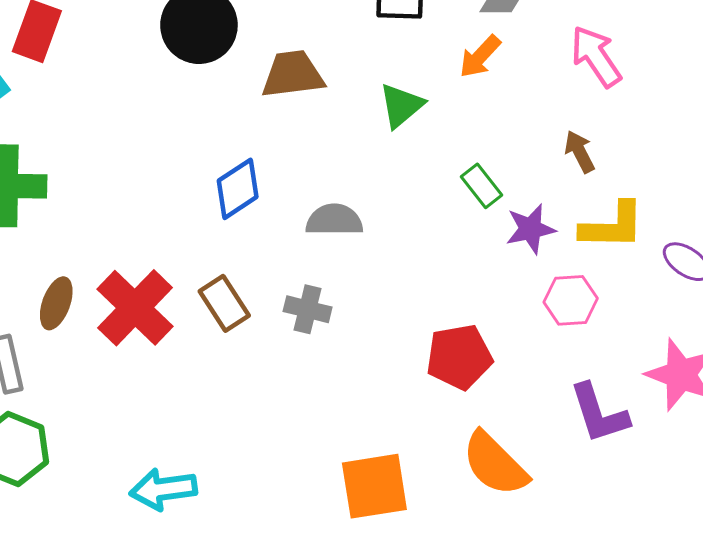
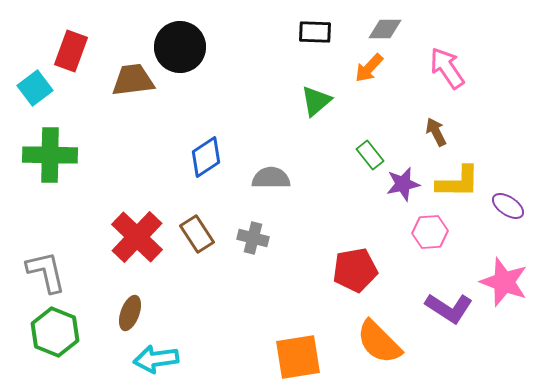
brown trapezoid: (293, 74) -> (133, 80), moved
brown ellipse: (56, 303) -> (130, 313), moved
purple L-shape: (599, 413) -> (449, 308), turned -39

